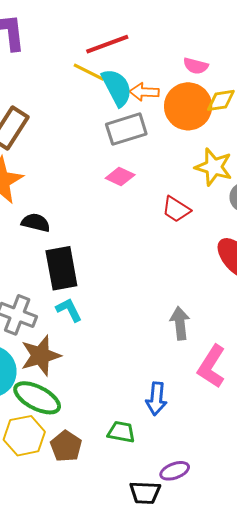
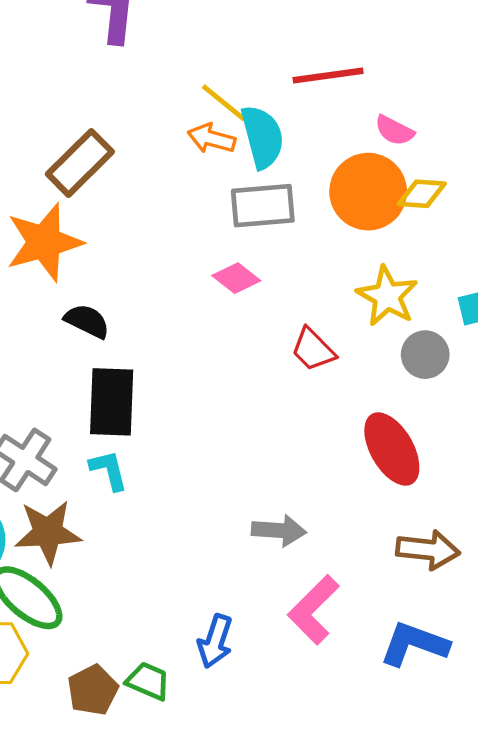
red line: (107, 44) -> (328, 75), moved
orange arrow: (144, 92) -> (212, 138), moved
gray arrow: (180, 323) -> (279, 530), turned 88
brown pentagon: (66, 446) -> (93, 690), moved

